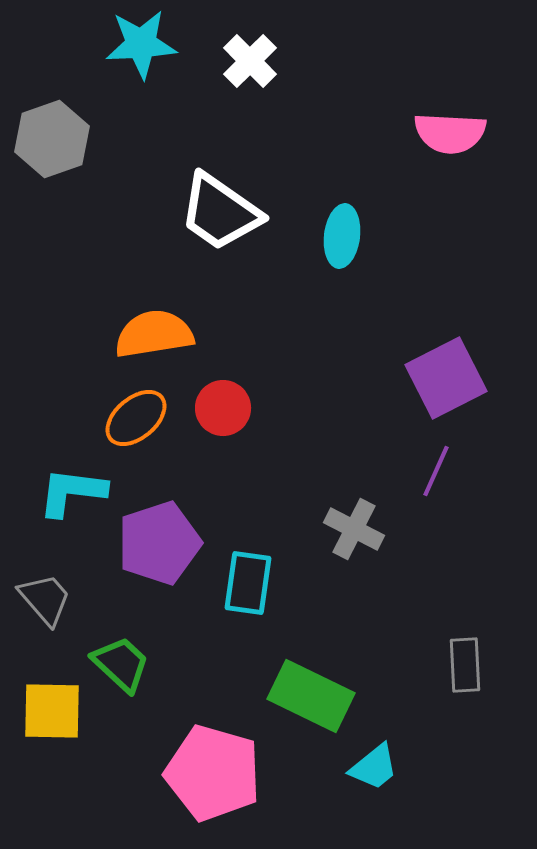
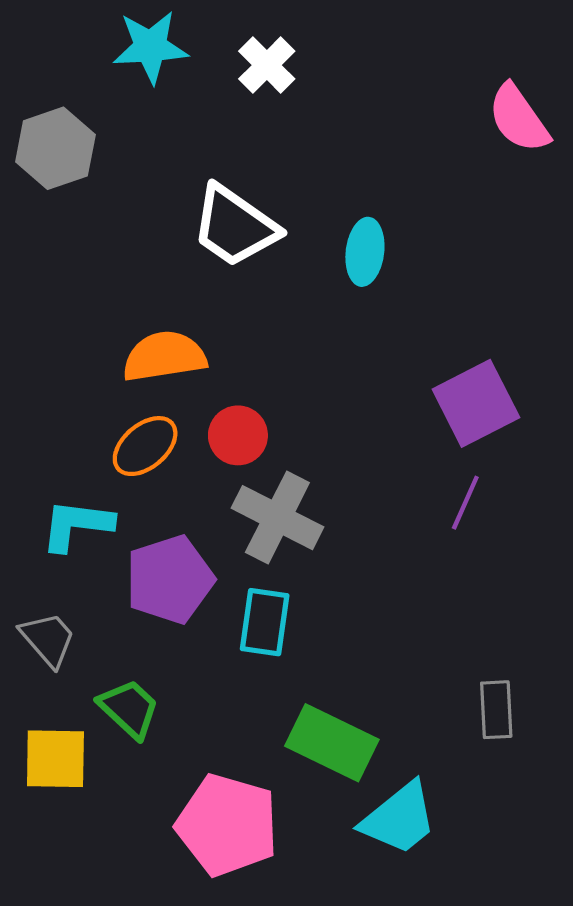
pink semicircle: (450, 133) -> (519, 118), moved, turned 52
gray cross: (354, 529) -> (277, 518), moved, size x1.4
cyan trapezoid: (374, 767) -> (399, 819), size x1.5

